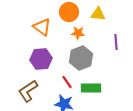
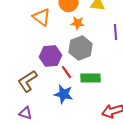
purple hexagon: (41, 59) -> (51, 56), moved

